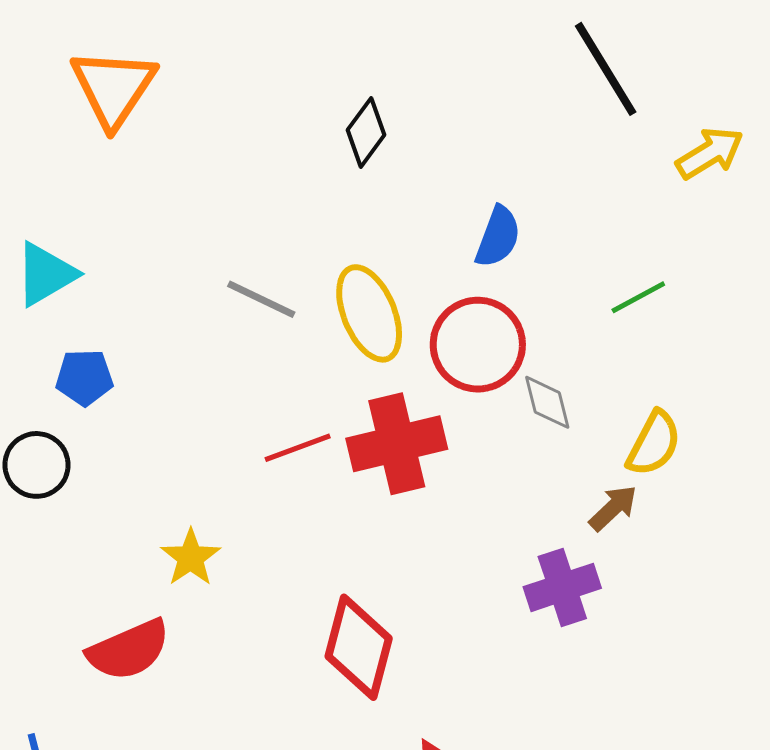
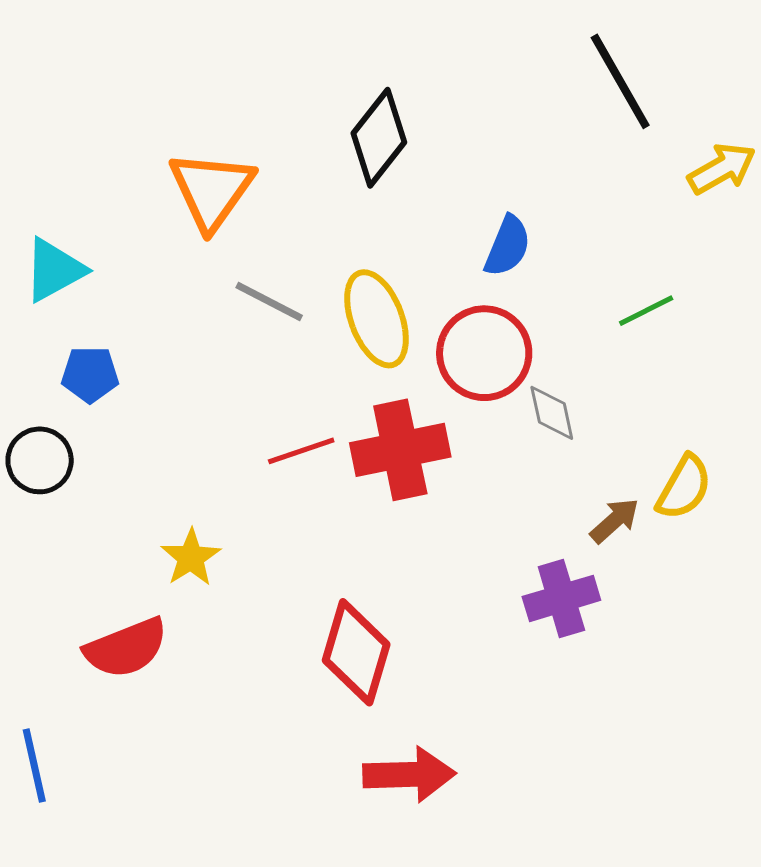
orange triangle: (113, 88) -> (212, 190), moved
black diamond: (366, 132) -> (379, 138), size x1.4
yellow semicircle: (654, 443) -> (684, 487), moved

